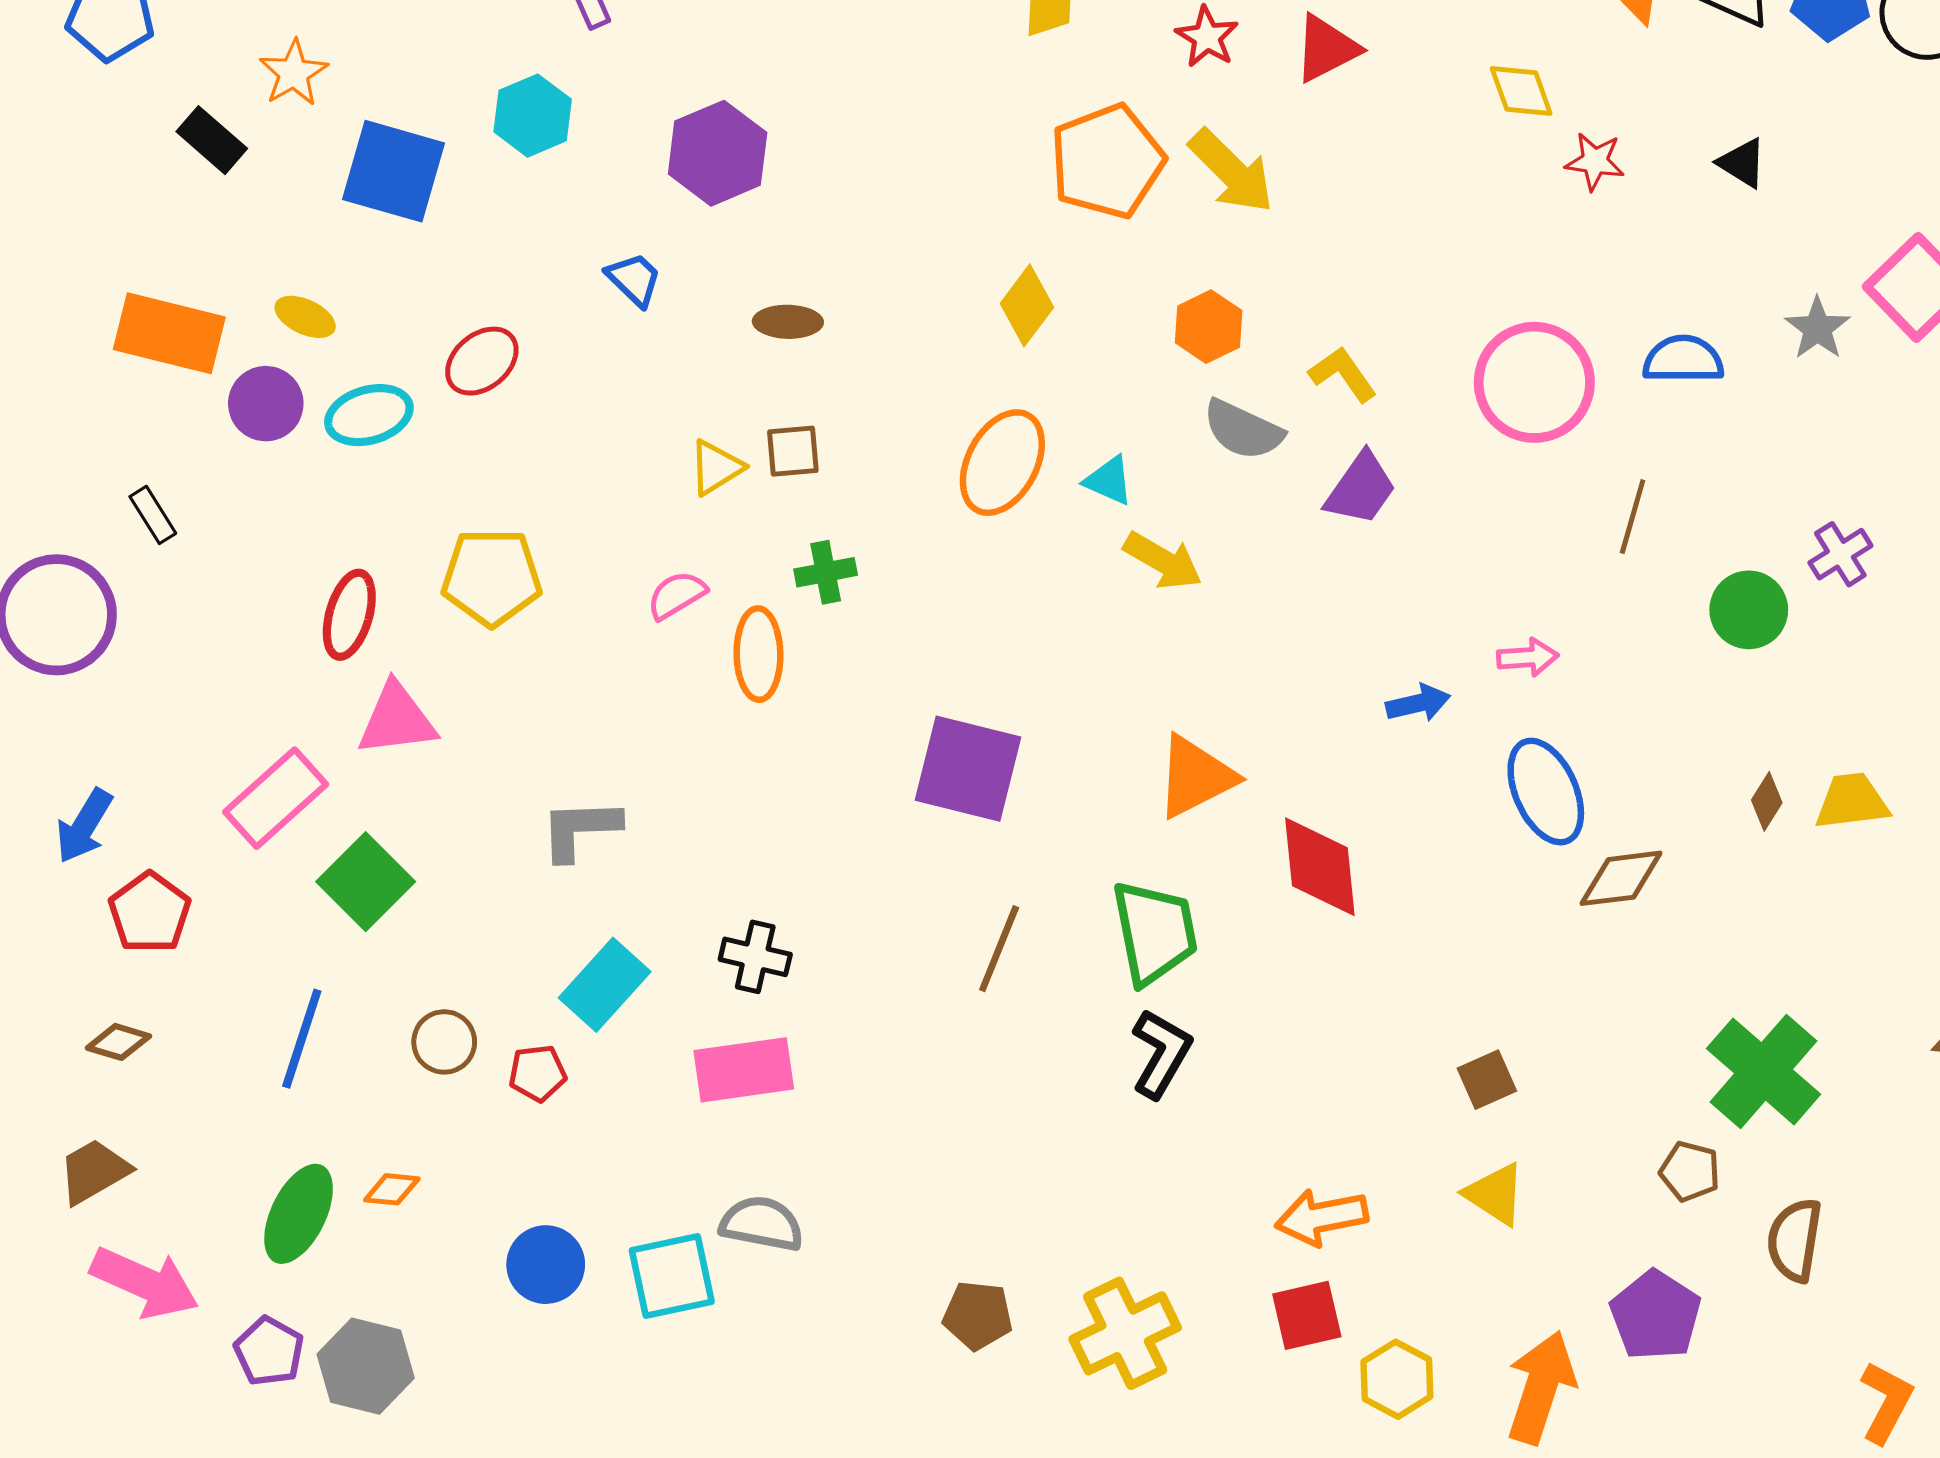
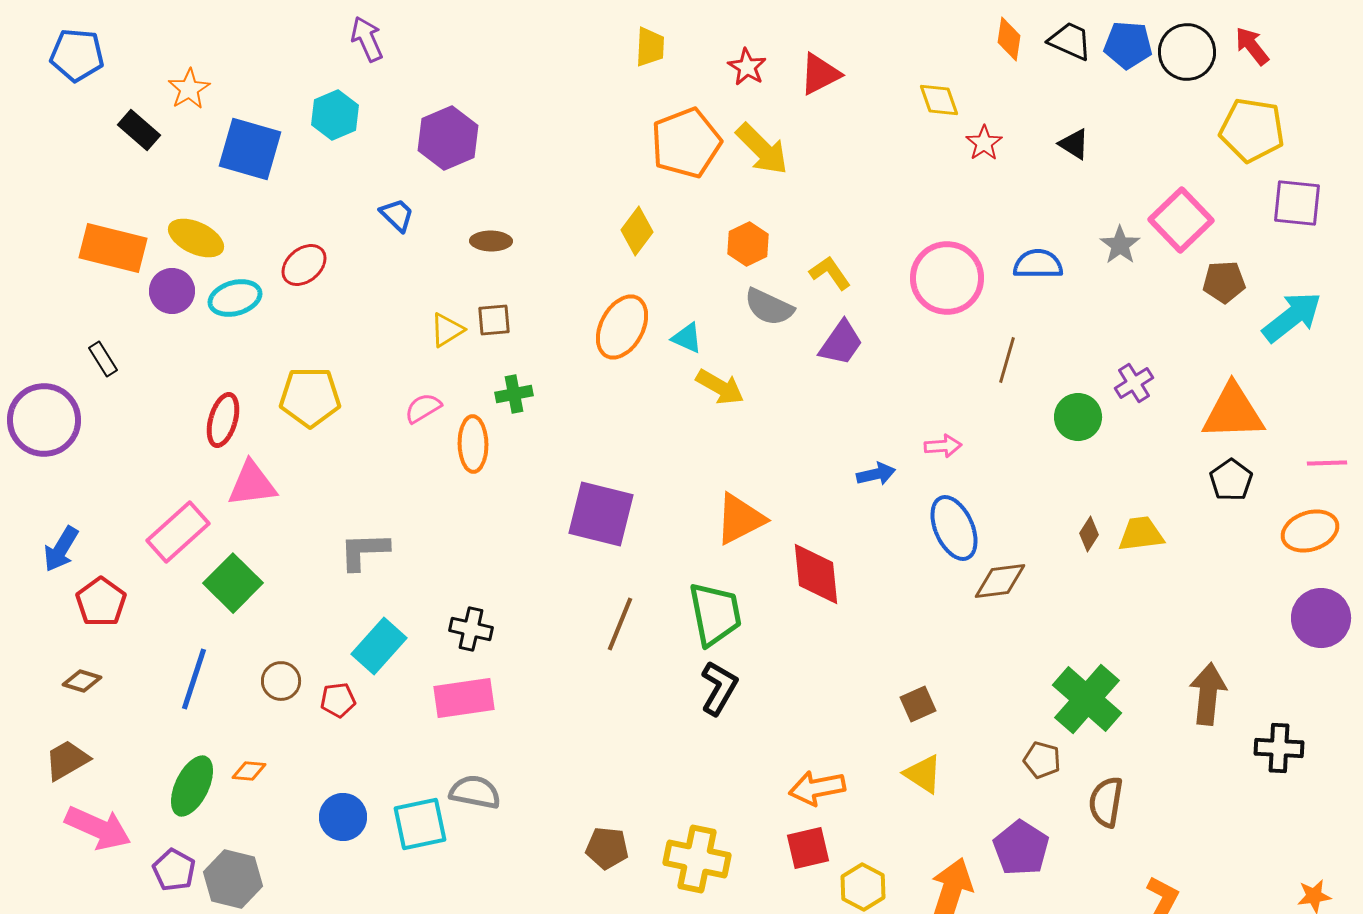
red star: (1595, 161) -> (984, 143), turned 30
yellow ellipse: (305, 317) -> (196, 238), size x1.5
yellow cross: (1125, 1333) -> (697, 859), turned 38

